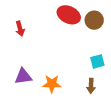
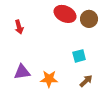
cyan square: (97, 61) -> (79, 56), moved
brown arrow: (91, 86) -> (86, 81), turned -136

